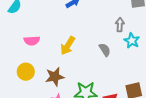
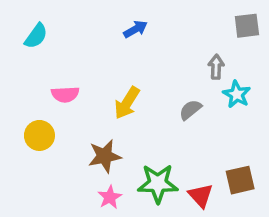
gray semicircle: (105, 50) -> (190, 110), turned -96
yellow circle: (26, 72) -> (39, 135), moved

